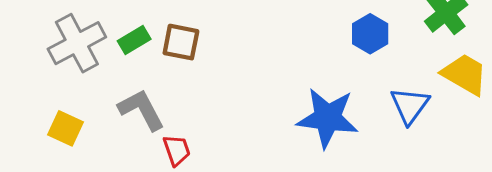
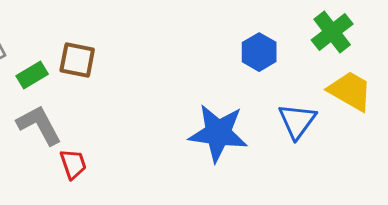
green rectangle: (134, 40) -> (32, 75), moved

